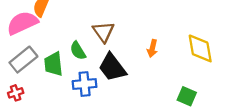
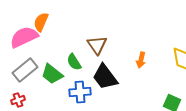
green trapezoid: (53, 64) -> (52, 74), turned -45

